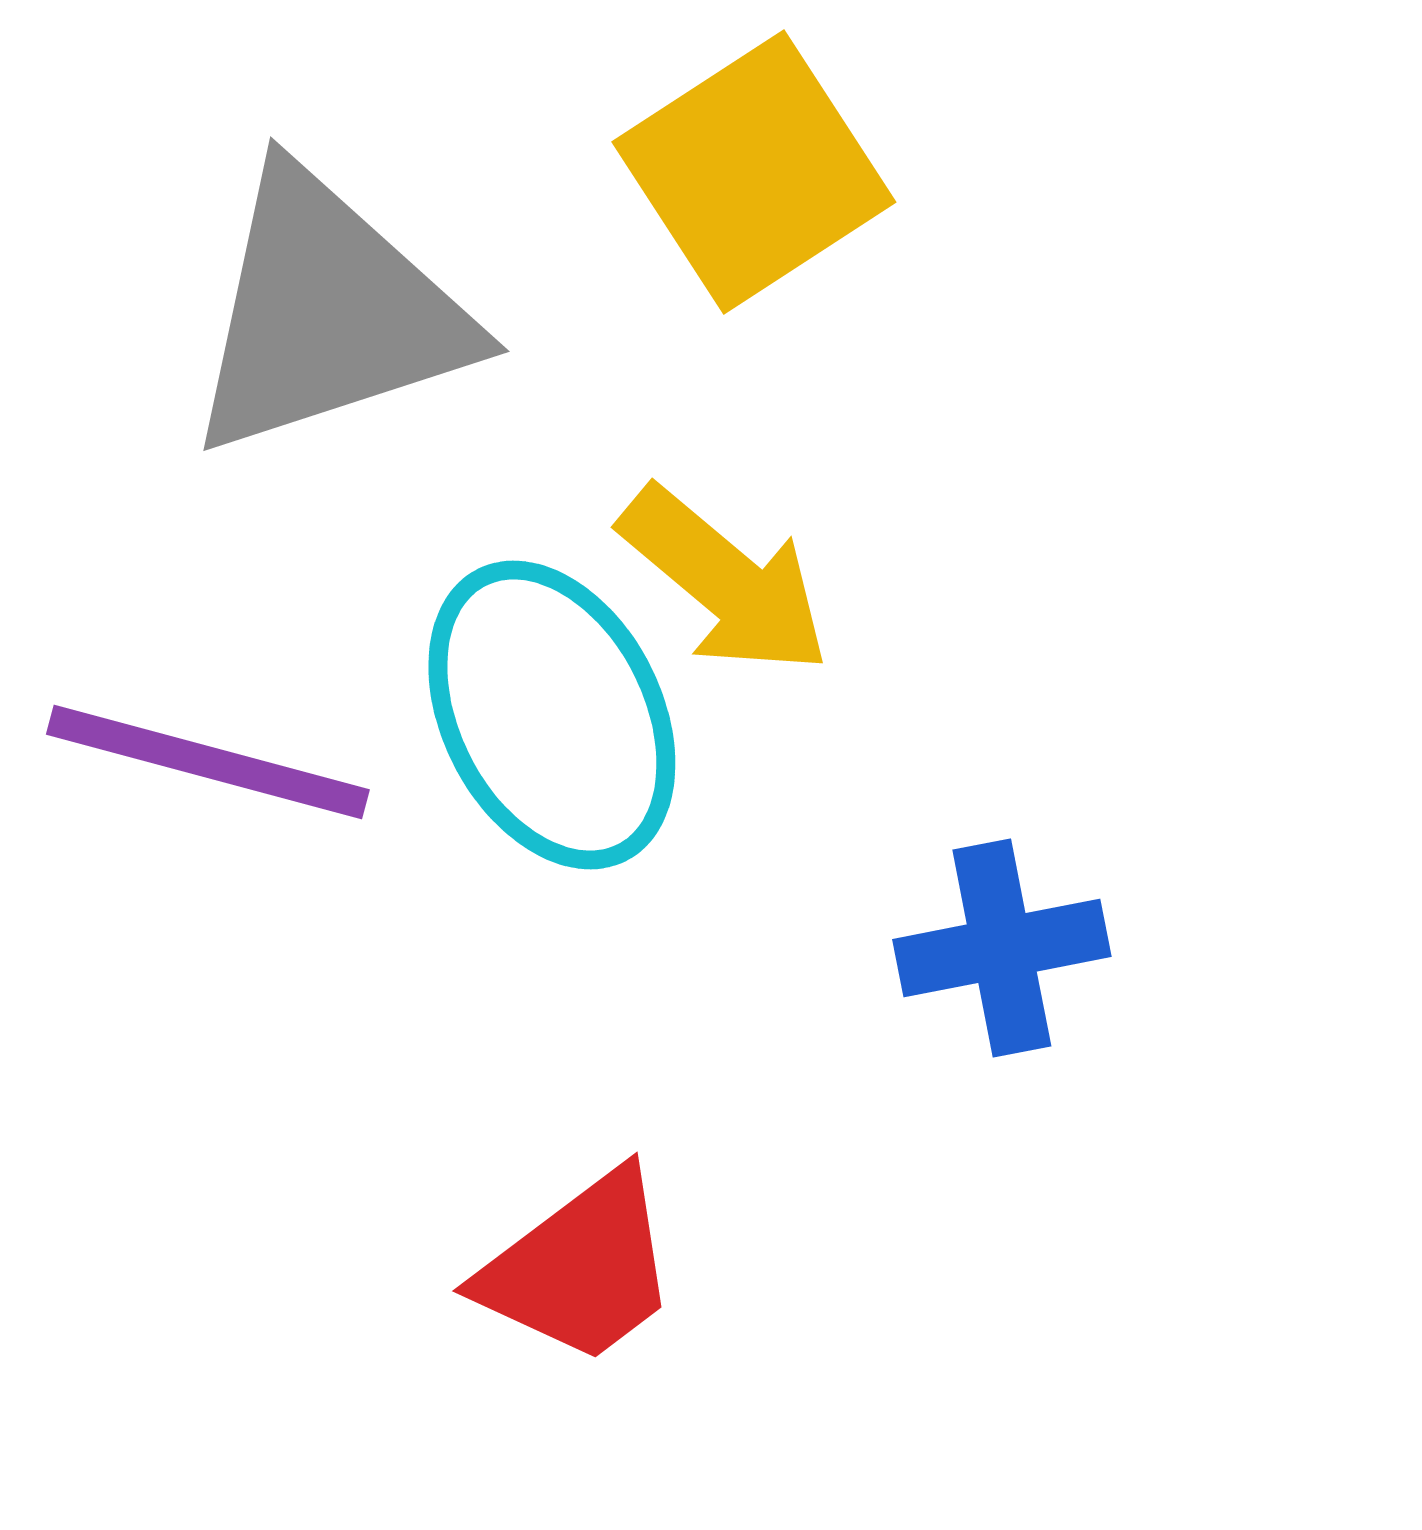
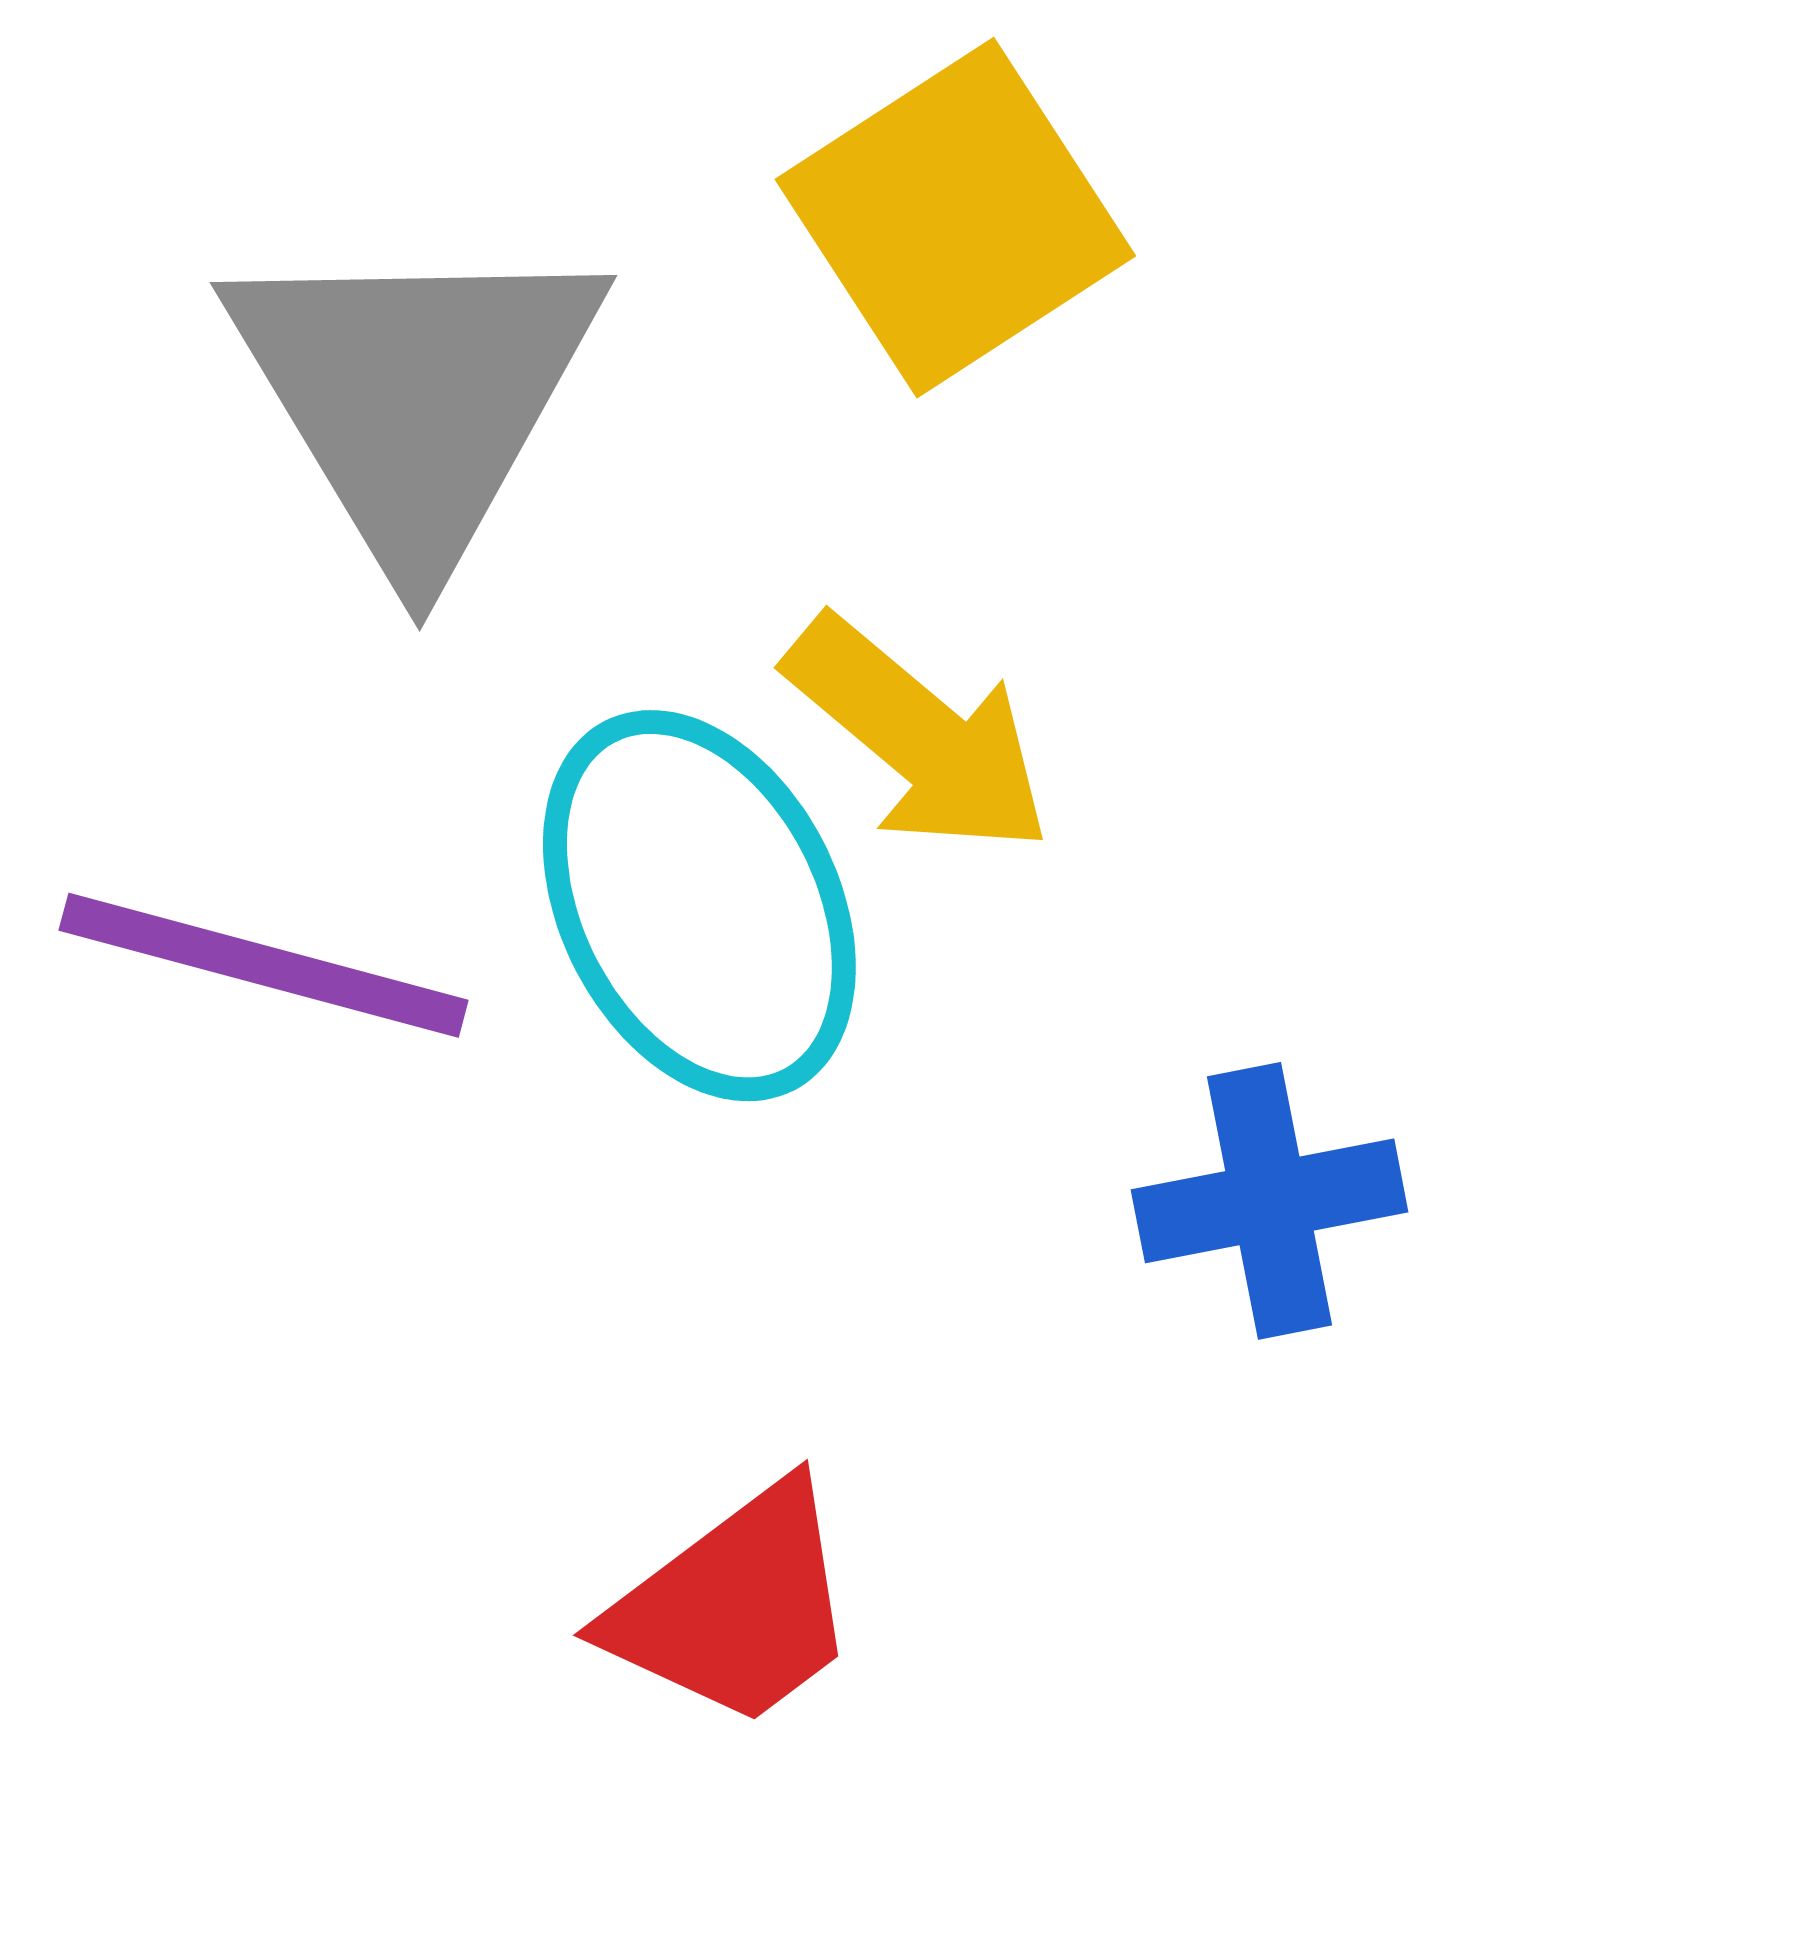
gray triangle: (328, 313) -> (416, 396), turned -43

